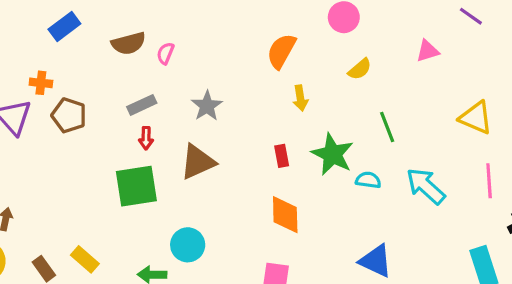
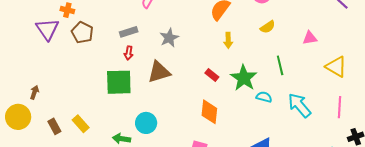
pink triangle: (428, 51) -> (310, 38), moved
red rectangle: (282, 156) -> (212, 75), turned -48

